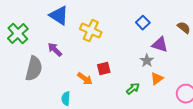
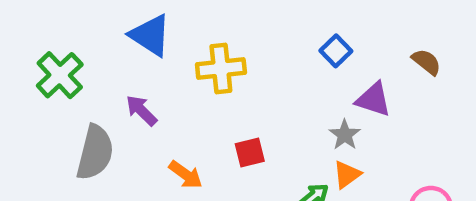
yellow cross: (91, 31) -> (221, 69), turned -30
orange arrow: (85, 79) -> (186, 175), moved
orange triangle: (157, 79) -> (347, 175), moved

